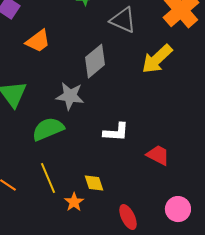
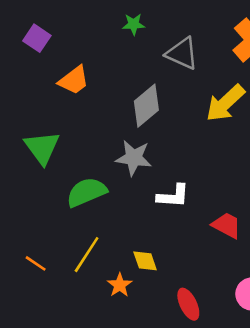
gray star: (70, 96) -> (134, 158), moved
yellow line: (48, 178) -> (87, 255), turned 56

